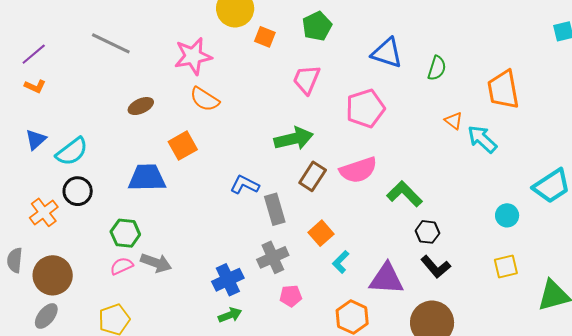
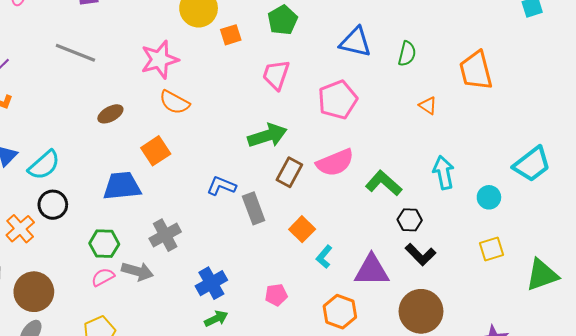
orange square: (265, 37) -> (231, 35), turned -35
cyan arrow: (482, 139) -> (444, 173), moved, turned 40
gray cross: (273, 257) -> (165, 235), moved

